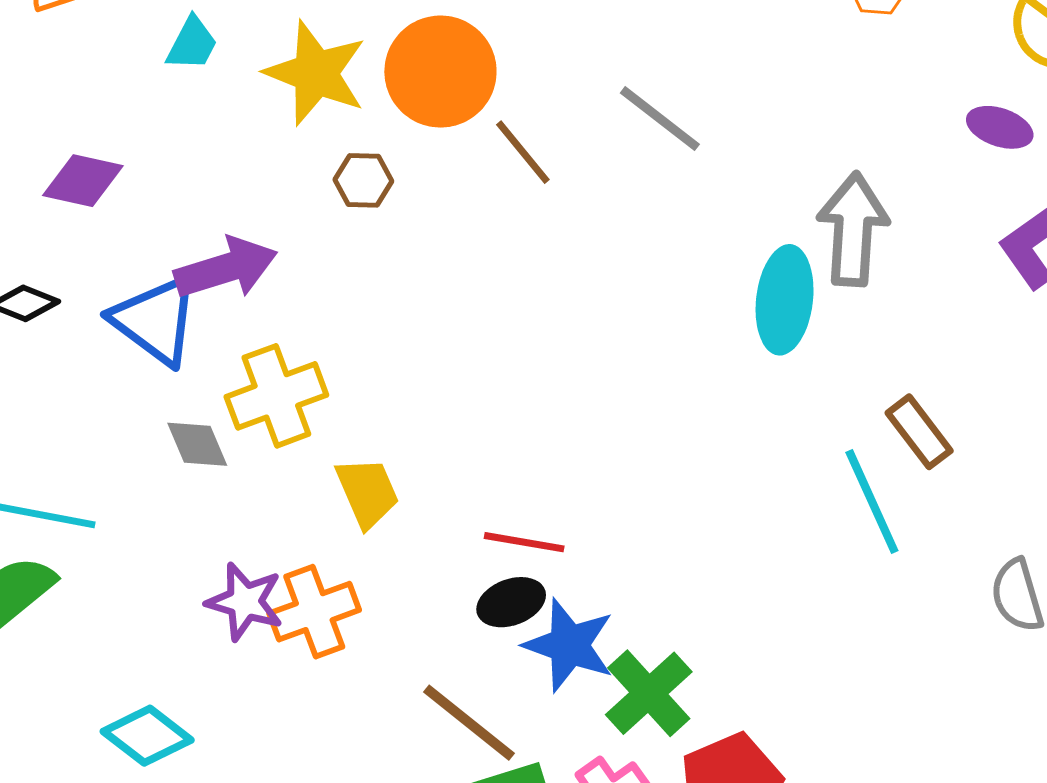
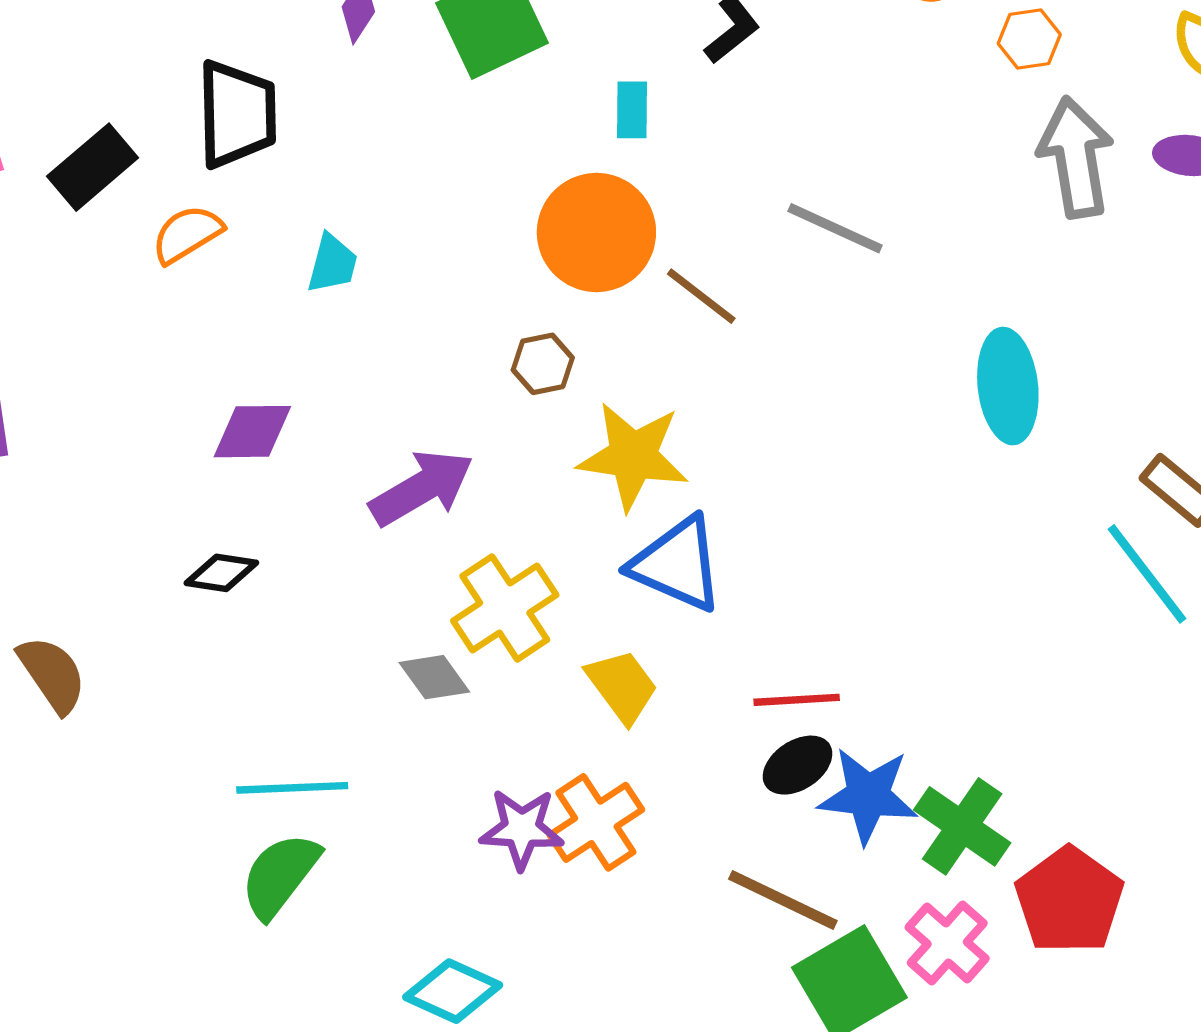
yellow star: (316, 73) -> (633, 456), moved
gray arrow: (853, 229) -> (1076, 157), moved
blue triangle: (155, 320) -> (677, 564), moved

